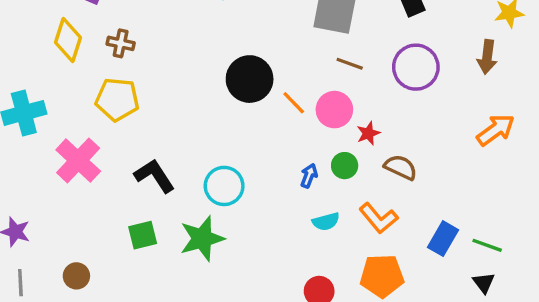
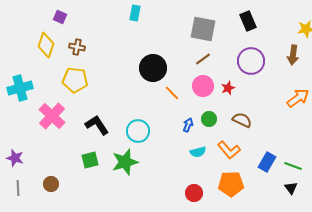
brown line: (350, 64) -> (203, 59), moved, turned -56
orange line: (294, 103) -> (172, 93), moved
red star: (368, 133) -> (228, 88), moved

